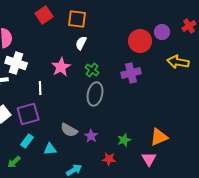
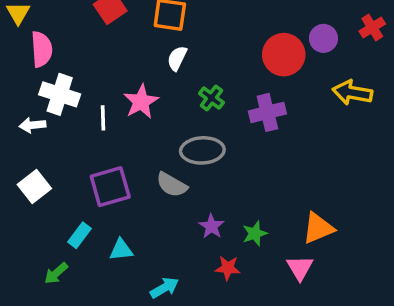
green cross: (92, 70) -> (211, 98), moved
white line: (40, 88) -> (103, 118), moved
gray ellipse: (95, 94) -> (202, 150), turned 75
purple square: (28, 114) -> (110, 187), moved
gray semicircle: (69, 130) -> (172, 185), moved
purple star: (91, 136) -> (211, 226), moved

